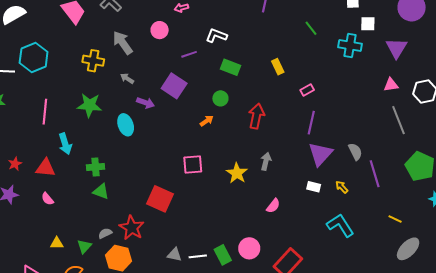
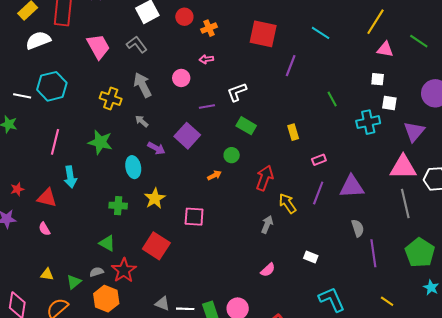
white L-shape: (216, 36) -> (237, 92), turned -50
cyan cross: (350, 46) -> (368, 122), turned -30
pink triangle: (391, 85) -> (403, 167), size x1.8
purple triangle: (320, 154) -> (352, 187), moved, turned 36
green cross: (96, 167) -> (118, 206), moved
yellow star: (237, 173) -> (155, 198), moved
yellow arrow: (342, 187) -> (287, 203), moved, size x1.5
green triangle: (101, 192) -> (107, 243), moved

